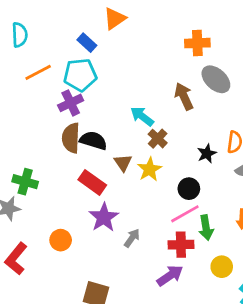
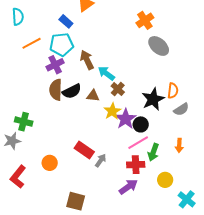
orange cross: (197, 43) -> (145, 20), turned -30
brown arrow: (184, 96) -> (87, 60), moved
black semicircle: (93, 140) -> (72, 91), turned 138
black star: (207, 153) -> (153, 99), size x1.6
brown triangle: (123, 163) -> (93, 96), moved, turned -48
red rectangle: (92, 182) -> (84, 150), moved
purple star: (104, 217) -> (126, 119), moved
green arrow: (206, 228) -> (153, 152), turned 30

